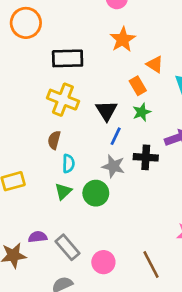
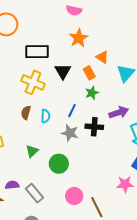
black triangle: (106, 111) -> (63, 71), moved
cyan semicircle: (68, 164) -> (45, 116), moved
green circle: (96, 193) -> (59, 164), moved
pink circle: (103, 262) -> (74, 196), moved

